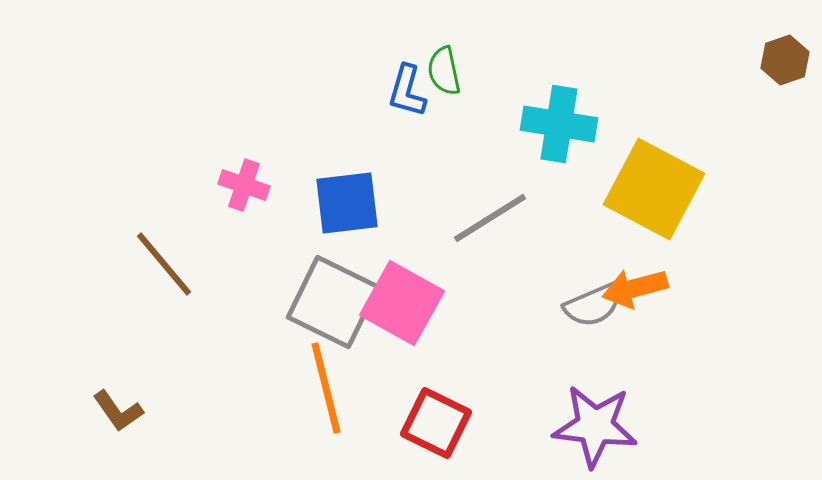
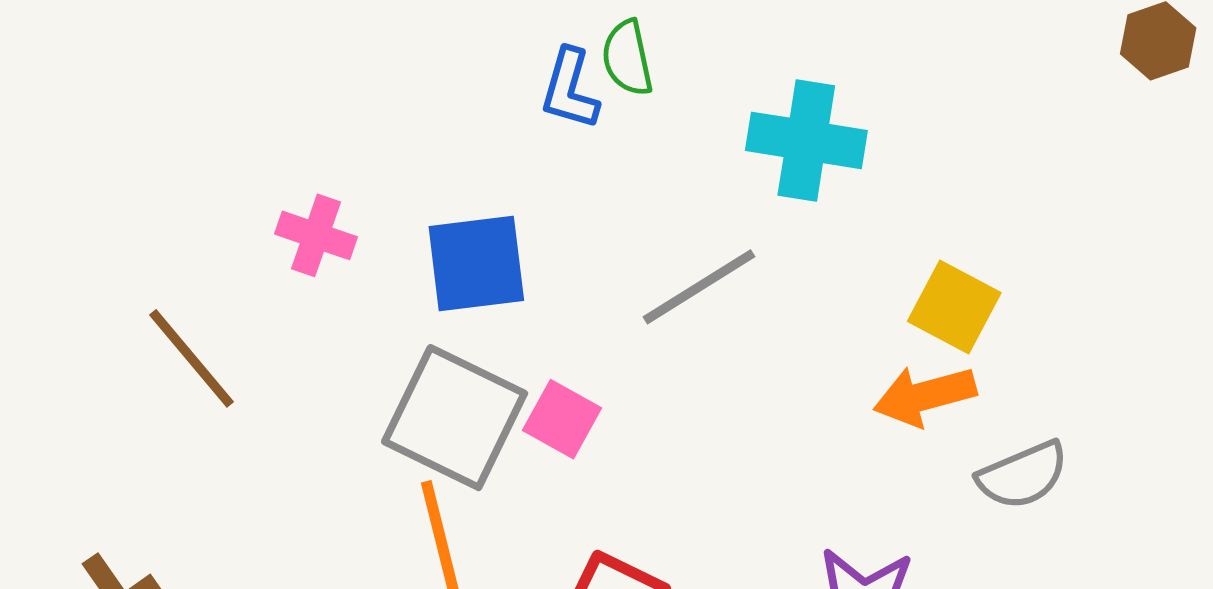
yellow square: (654, 189) -> (954, 307), moved, size x0.6
pink square: (402, 303) -> (562, 419), size x0.6
gray semicircle: (593, 305) -> (1023, 475), moved

